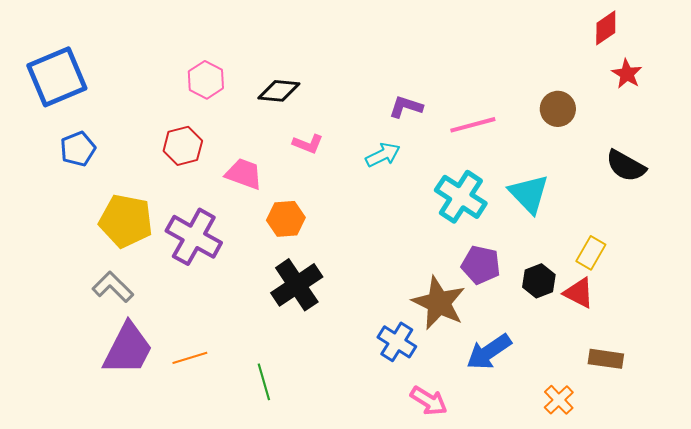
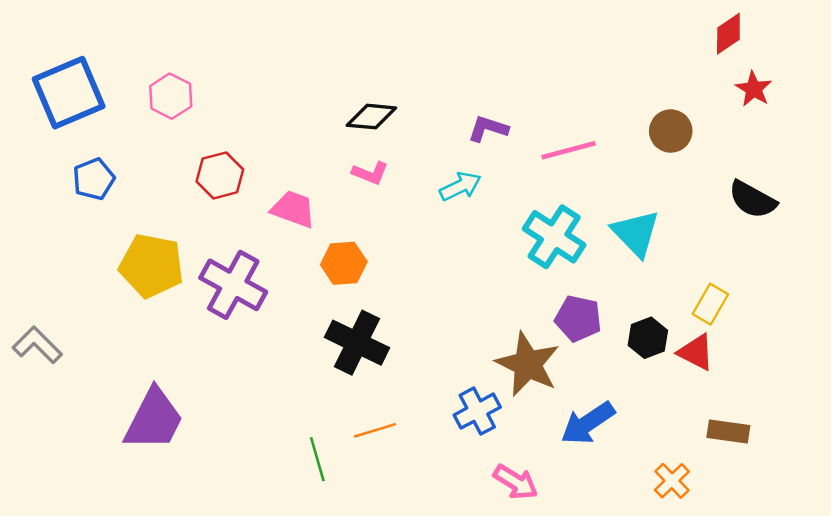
pink hexagon: (206, 80) -> (171, 96), moved
black diamond: (279, 91) -> (371, 117), moved
black cross: (297, 285) -> (357, 343), turned -30
gray L-shape: (113, 287) -> (37, 345), moved
blue cross: (397, 342) -> (477, 411), turned 30
orange line: (190, 358) -> (375, 430), moved

